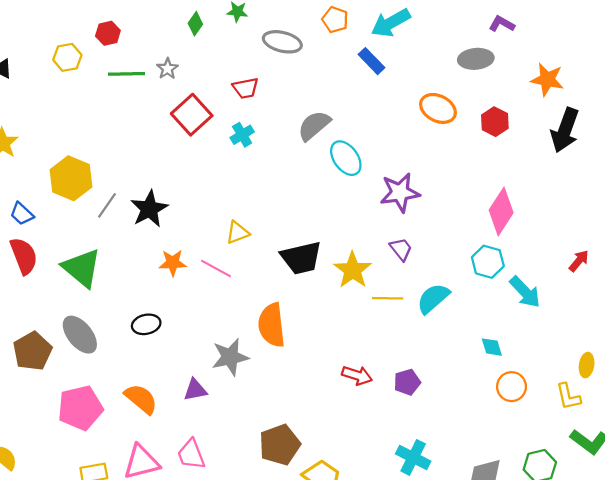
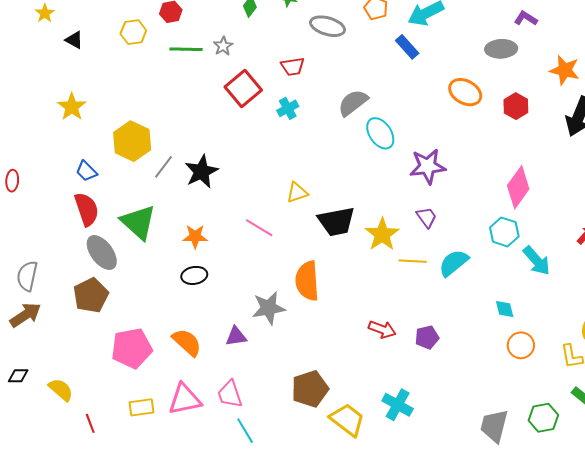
yellow triangle: (237, 233) -> (297, 193), moved
orange star: (173, 263) -> (195, 236), moved
gray ellipse: (80, 335) -> (102, 253), moved
cyan cross: (413, 457) -> (398, 405), moved

